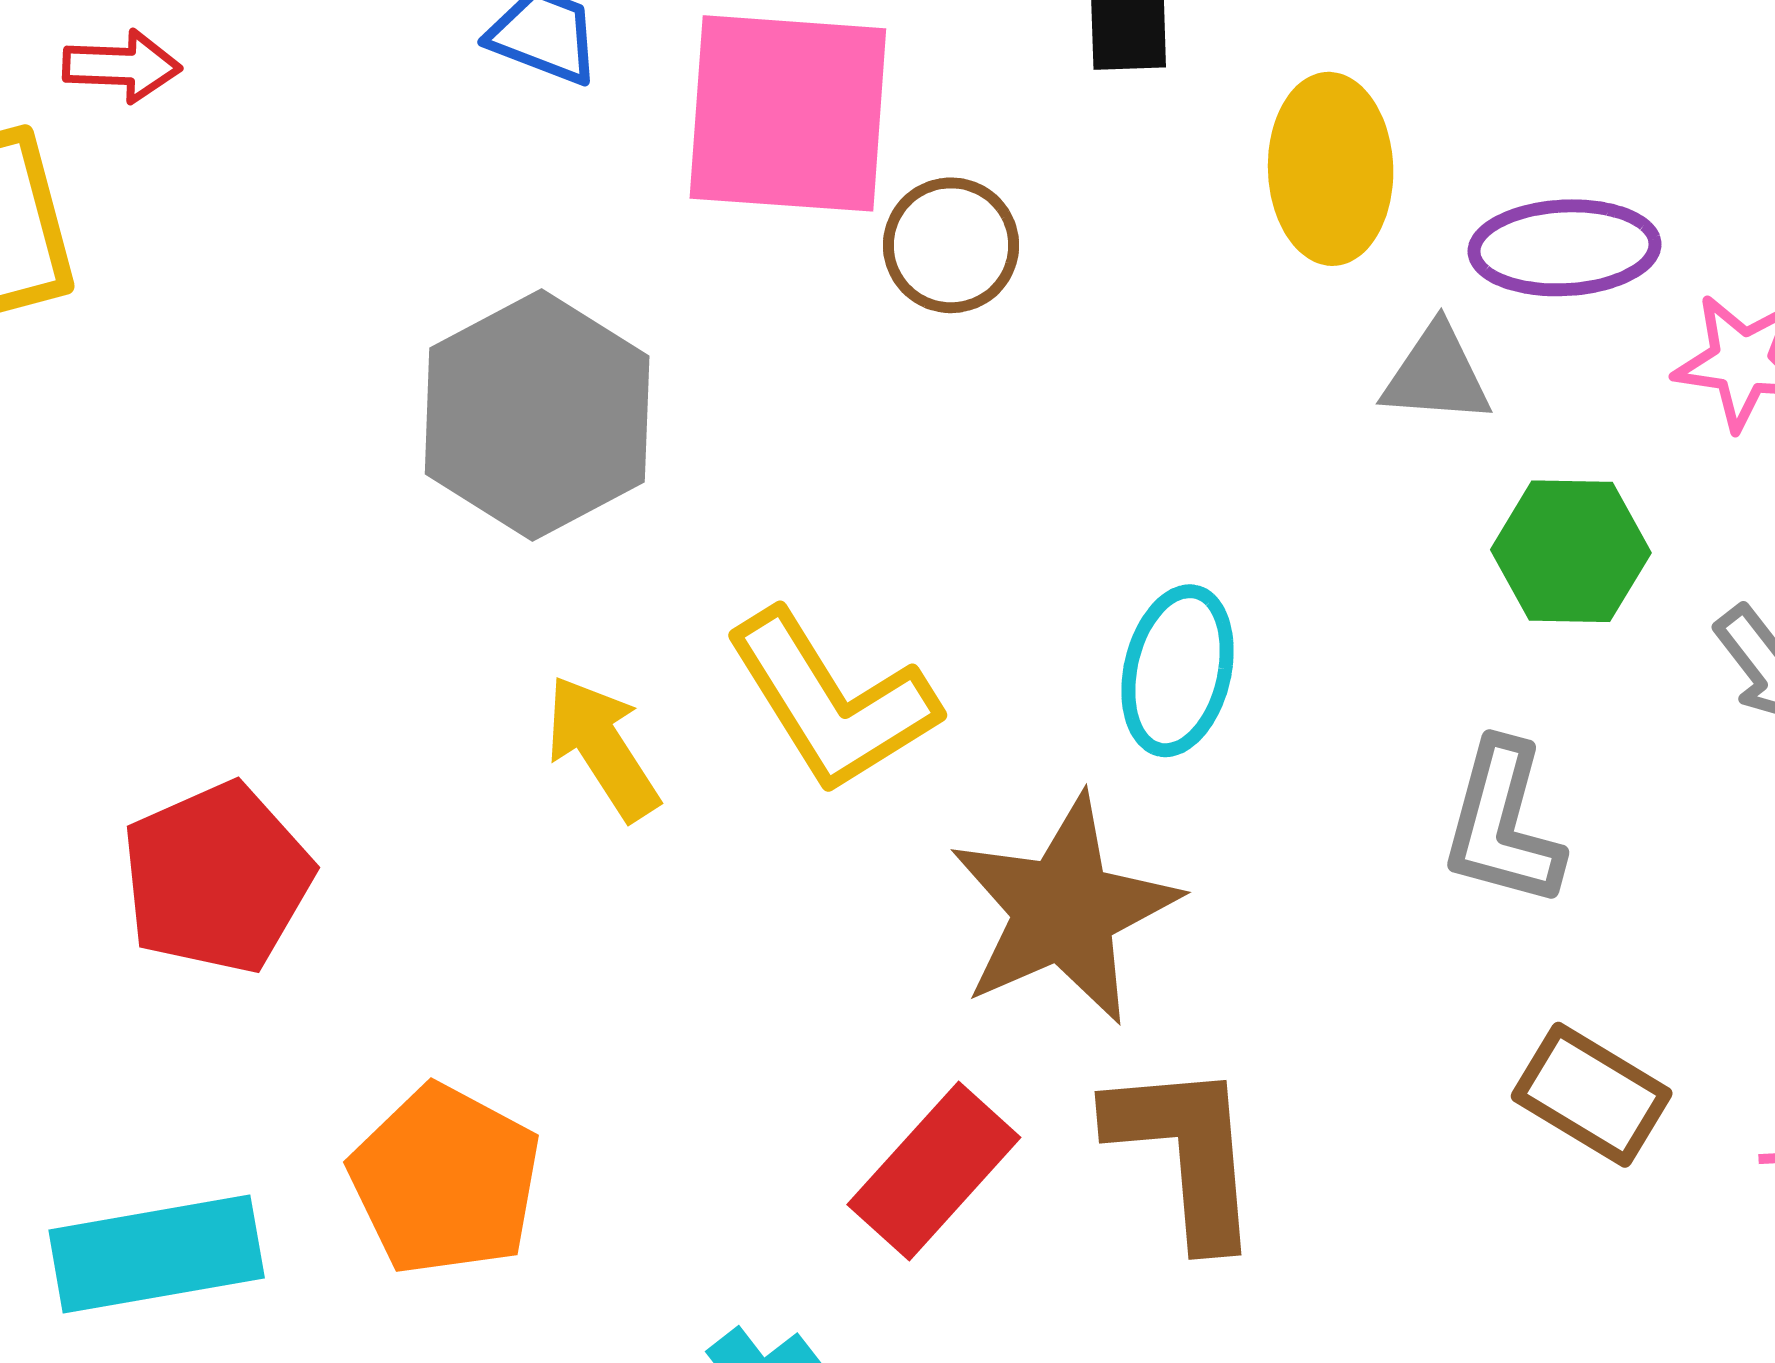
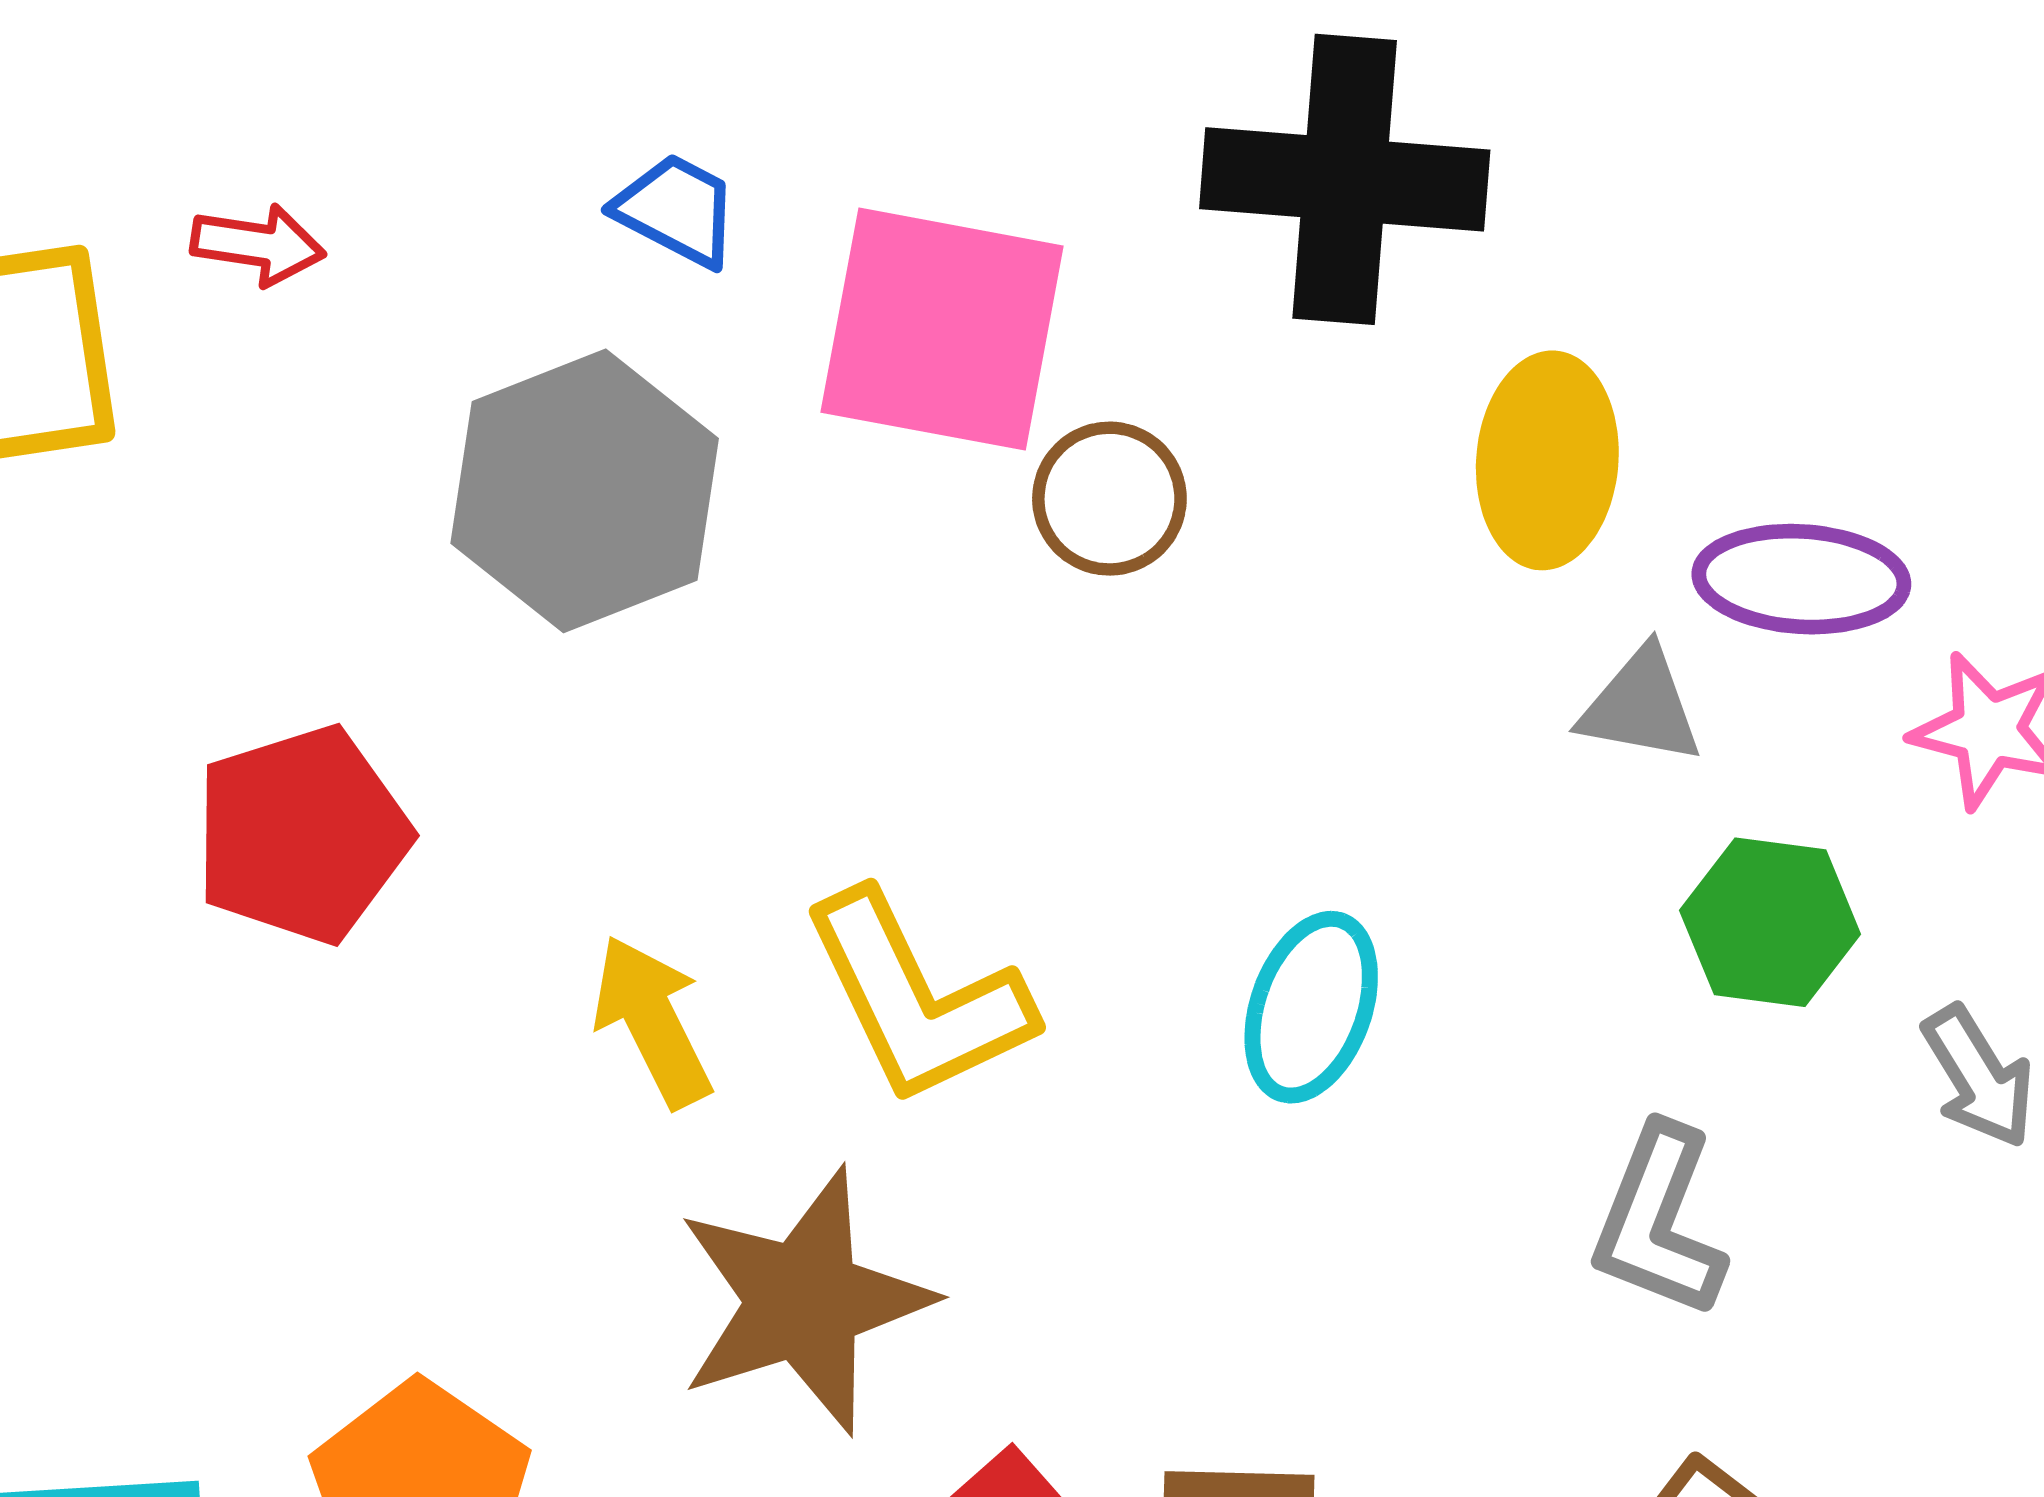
red arrow: (122, 66) -> (258, 245), moved
gray hexagon: (537, 415) -> (585, 491), moved
red pentagon: (217, 878) -> (302, 835), moved
brown star: (1064, 910) -> (804, 1301), moved

